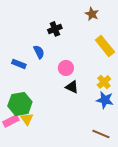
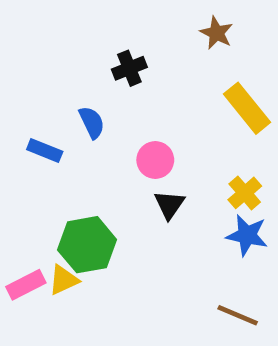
black triangle: (72, 87) -> (169, 205), turned 40
green hexagon: (20, 104) -> (87, 245), moved
yellow triangle: (27, 119) -> (64, 280), turned 40

